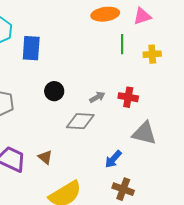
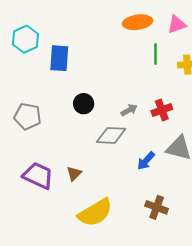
red cross: (128, 97) -> (162, 110), turned -30
brown triangle: (45, 157) -> (74, 173), turned 35
blue arrow: (113, 159) -> (146, 161), moved

